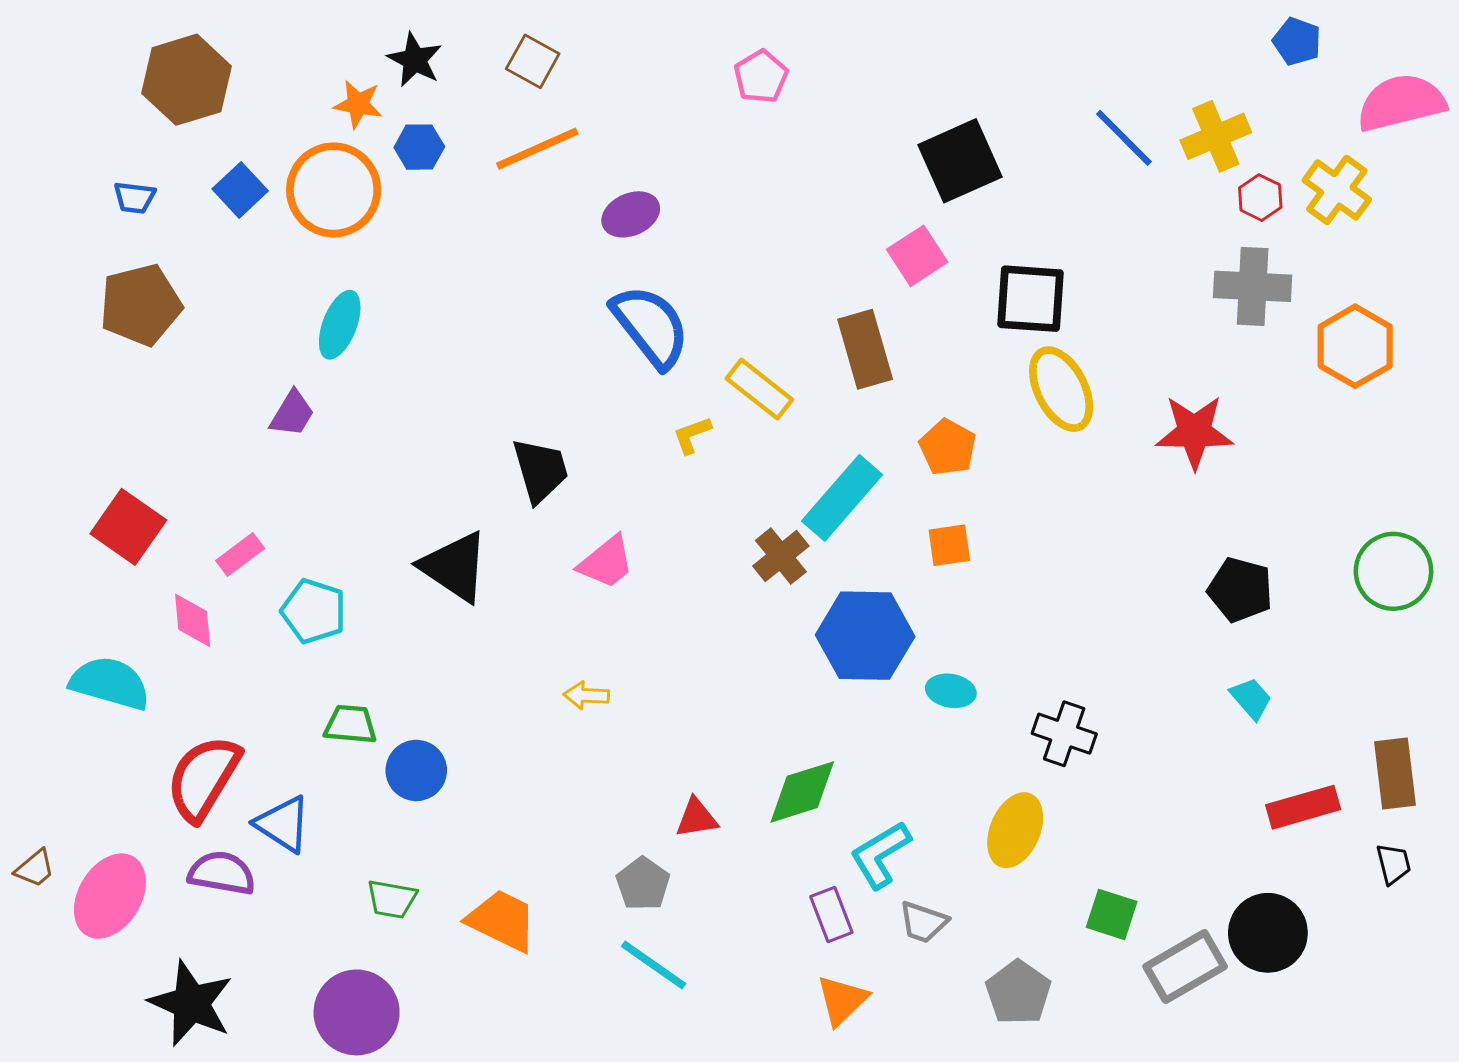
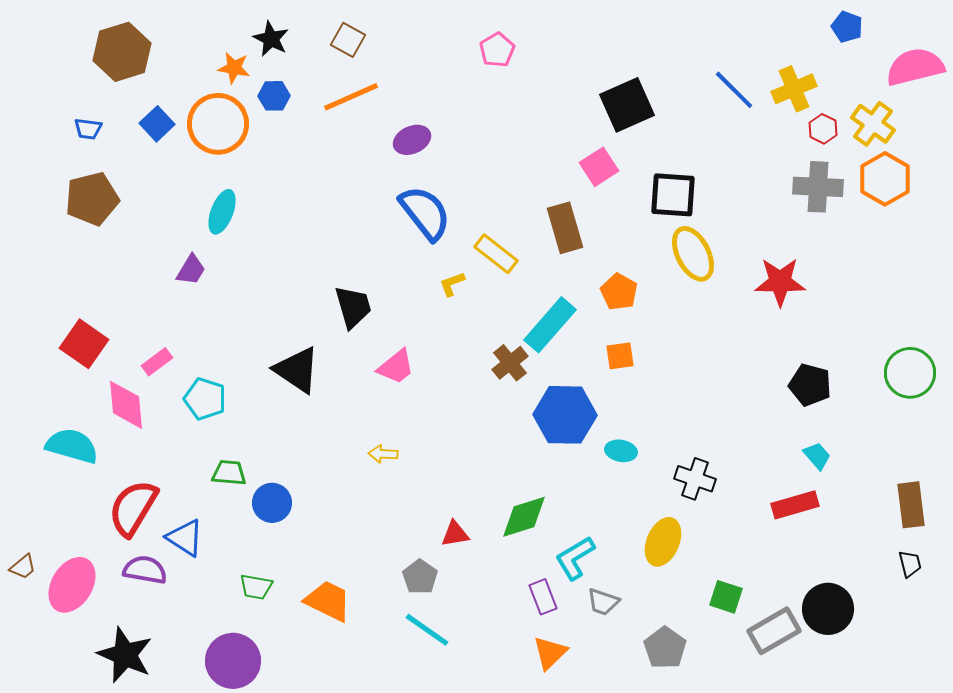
orange hexagon: (1355, 346) -> (885, 179), moved
pink diamond: (193, 620) -> (126, 405), size x1.4
red rectangle: (1303, 807) -> (795, 505), moved

